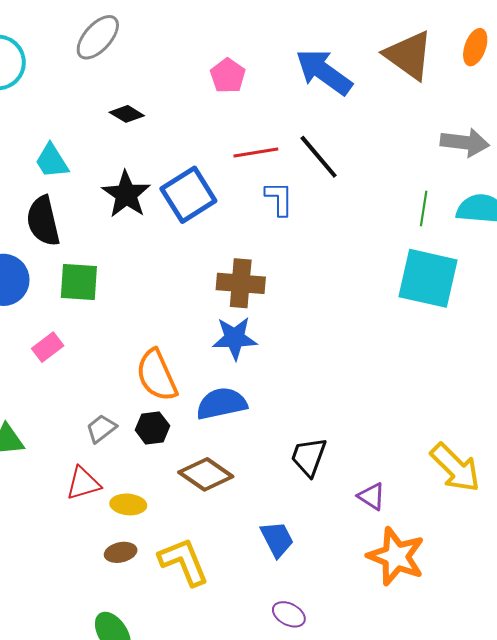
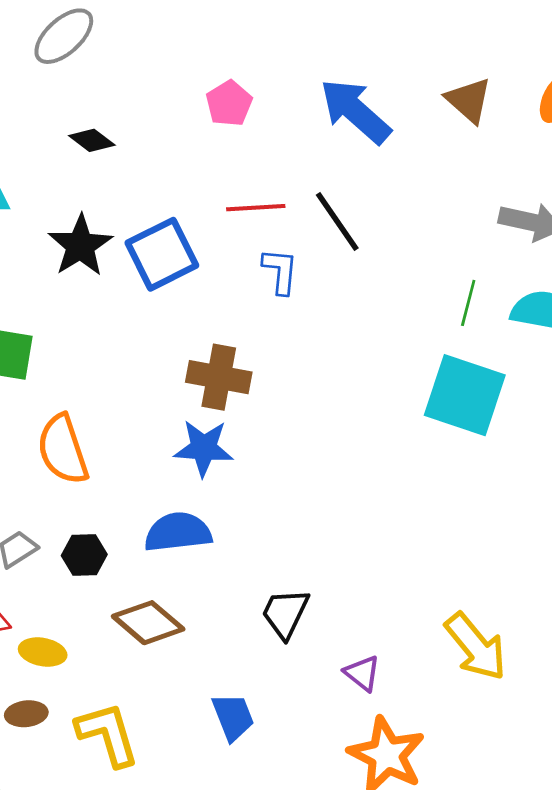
brown triangle: (409, 55) -> (469, 100), size x0.7
orange semicircle: (157, 375) -> (63, 449), moved

